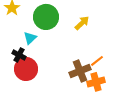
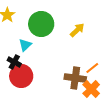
brown cross: (80, 71) -> (75, 78), turned 30
orange cross: (96, 82) -> (91, 89), turned -30

